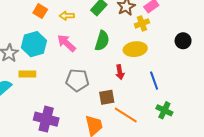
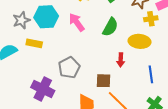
gray pentagon: (77, 80) -> (69, 68), moved, turned 30

